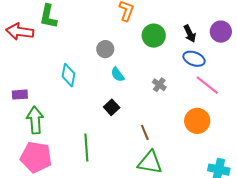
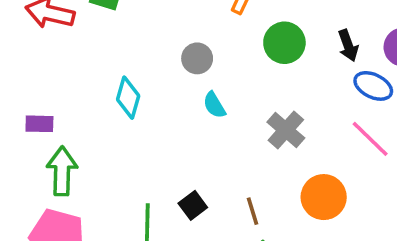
blue ellipse: (194, 59) -> (373, 86), moved
gray cross: (159, 85) -> (286, 130), size x1.5
black square: (112, 107) -> (193, 205), moved
orange circle: (197, 121) -> (324, 197), moved

